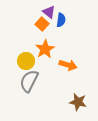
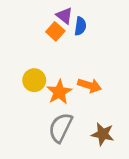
orange star: (45, 49) -> (59, 92), moved
gray semicircle: (29, 81) -> (61, 128), moved

